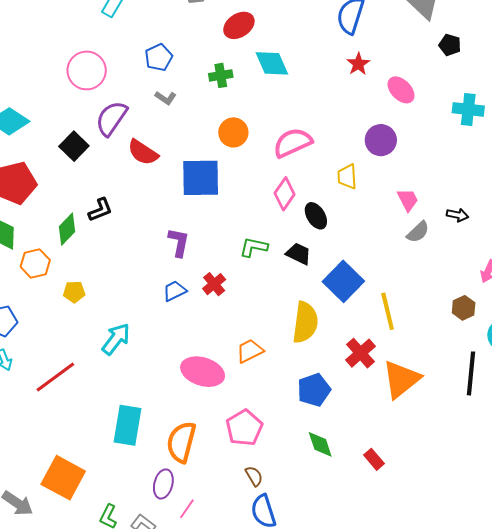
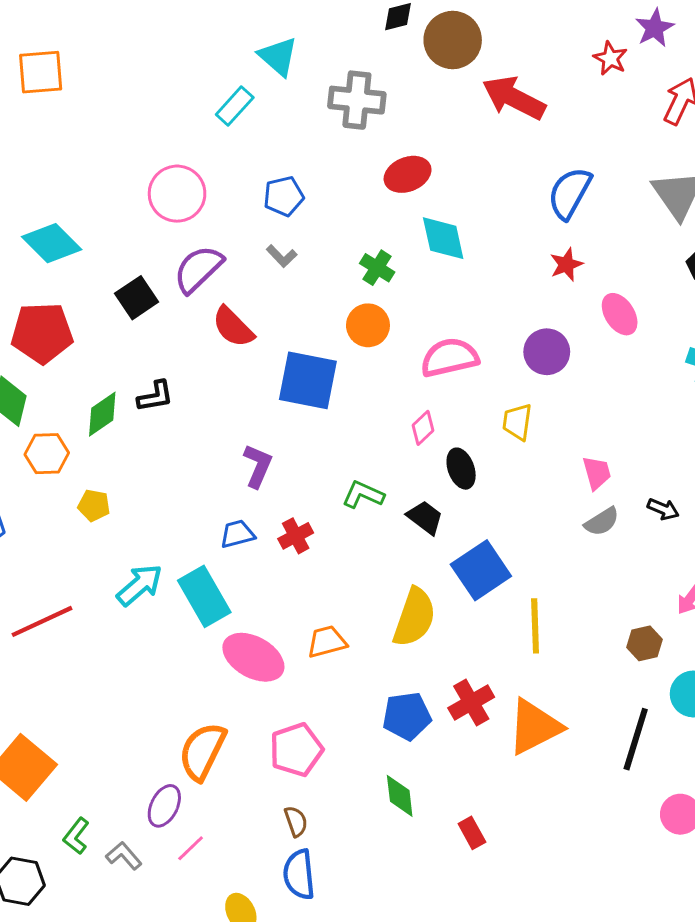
green cross: (221, 75) -> (377, 268), moved, turned 30
purple circle: (381, 140) -> (547, 352), moved
pink diamond: (285, 194) -> (423, 428), size x0.7
red cross: (361, 353) -> (471, 702), moved
cyan rectangle: (127, 425) -> (204, 596), moved, turned -51

